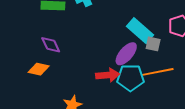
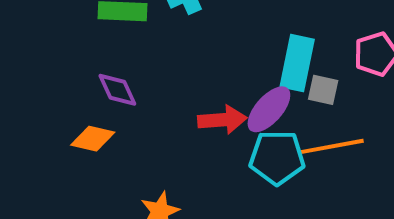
cyan rectangle: (140, 31) -> (297, 63), turned 60
red arrow: (108, 75) -> (222, 120), moved

